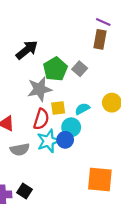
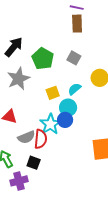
gray square: (80, 69) -> (74, 58), moved
gray star: (40, 89) -> (18, 79), moved
red semicircle: (41, 119) -> (41, 139), moved
black square: (24, 191) -> (34, 163), moved

